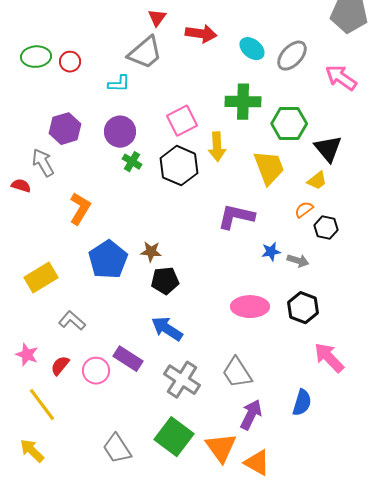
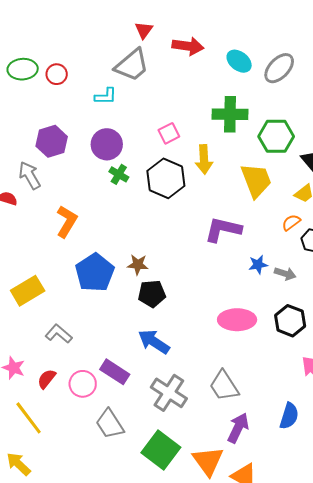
pink square: (182, 121) -> (169, 133), size x0.7
gray trapezoid: (117, 449) -> (110, 424), moved

